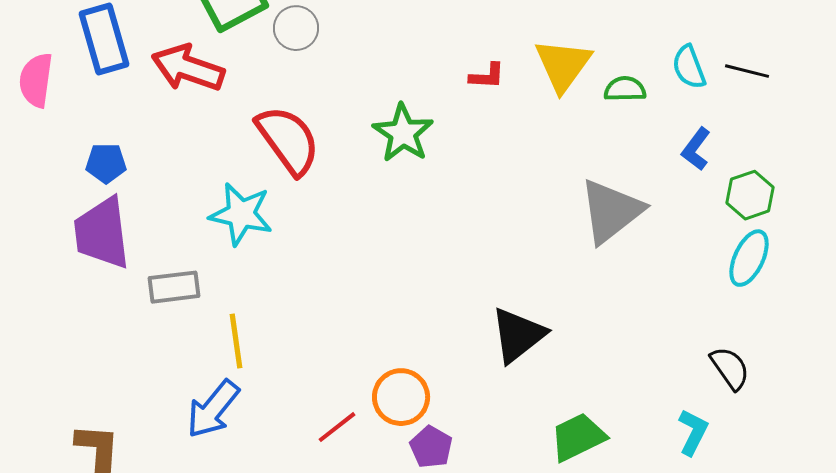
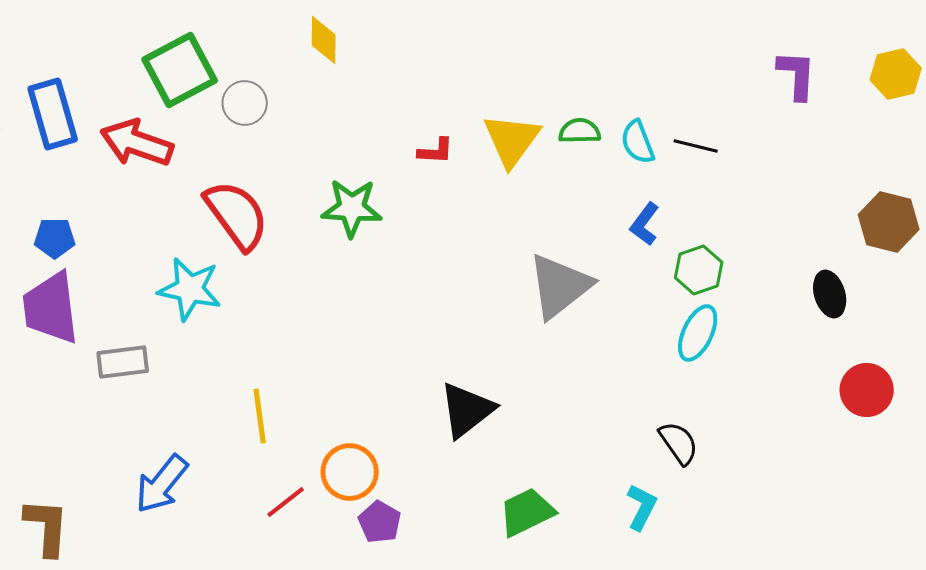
green semicircle: (625, 89) -> (580, 131), moved
green star: (403, 133) -> (352, 208), turned -30
yellow line: (236, 341) -> (260, 416), moved

